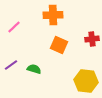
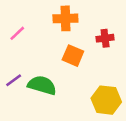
red cross: (92, 39) -> (105, 38), moved
green semicircle: (34, 69) -> (42, 85), size x1.6

